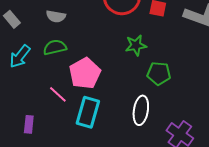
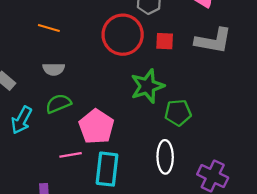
green star: (136, 45) -> (147, 86), size x1.4
pink line: (58, 94) -> (71, 155), turned -42

